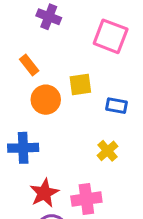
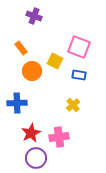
pink square: (111, 36) -> (79, 47), moved
yellow square: (80, 85) -> (55, 61), turned 35

